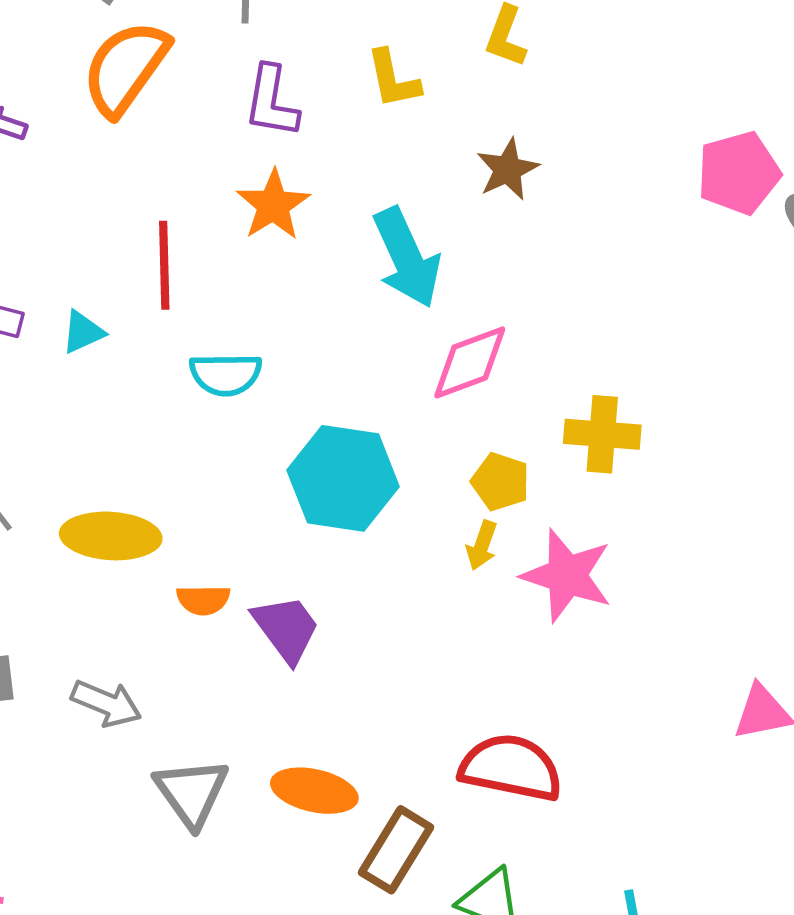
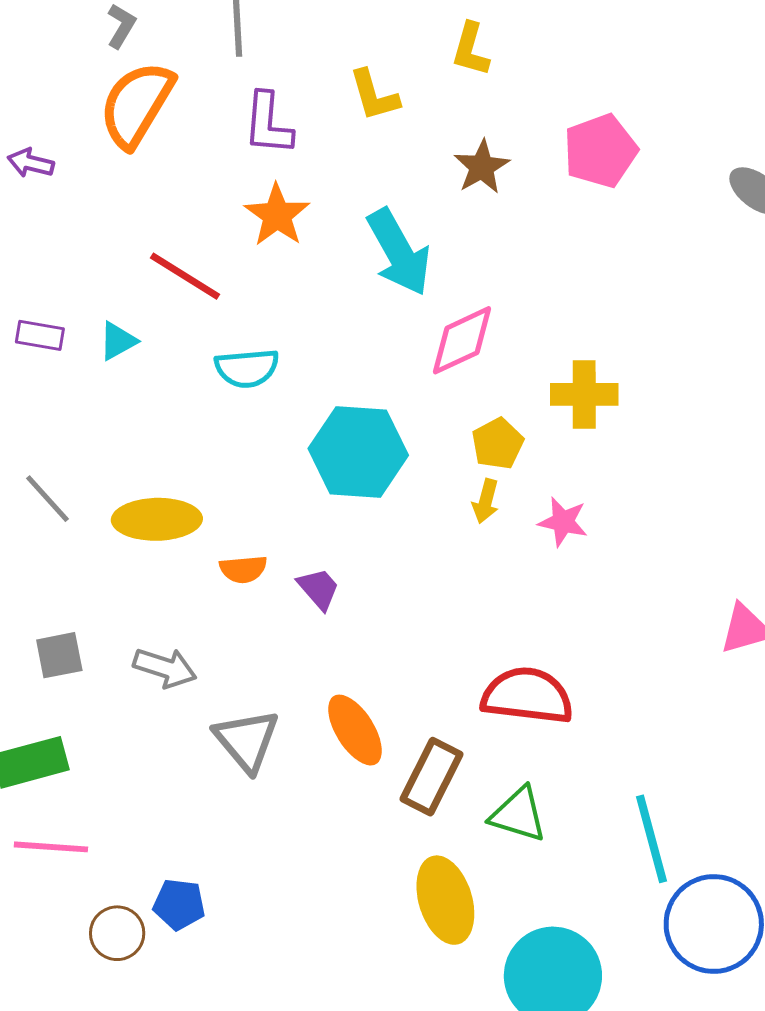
pink pentagon: (739, 173) -> (600, 151), moved
red line: (164, 265) -> (185, 276), turned -52
yellow pentagon: (500, 482) -> (498, 444), turned 30
pink star: (567, 575) -> (563, 522), size x0.6
purple trapezoid: (286, 629) -> (319, 589), size x0.7
orange ellipse: (314, 791) -> (355, 730), turned 50

